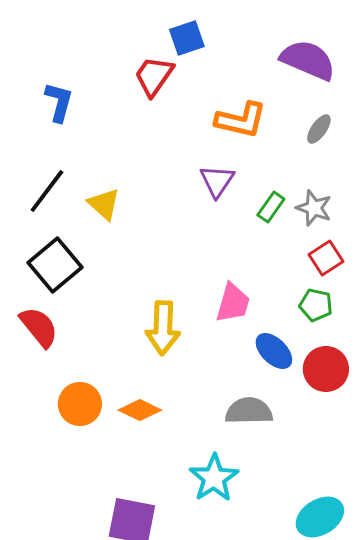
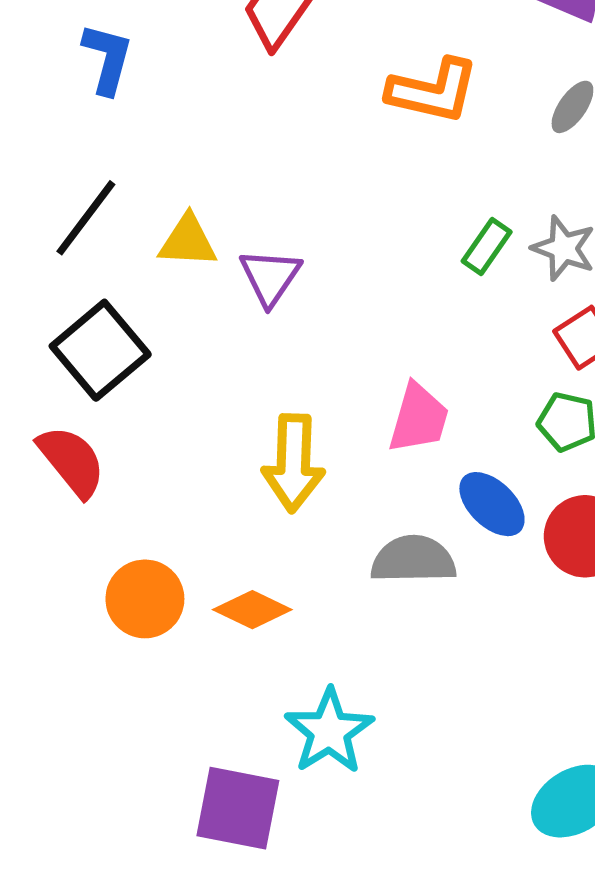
purple triangle: (217, 181) -> (270, 277), moved
yellow triangle: (104, 204) -> (188, 241), turned -39
gray semicircle: (249, 411) -> (413, 560), moved
cyan star: (214, 478) -> (329, 731), moved

